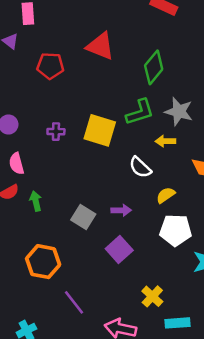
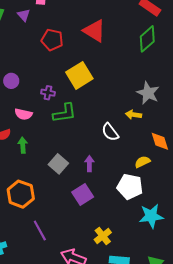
green diamond: (154, 67) -> (147, 39), moved
green L-shape: (140, 112) -> (65, 113), moved
yellow square: (100, 130) -> (79, 75), moved, turned 32
pink semicircle: (17, 164) -> (23, 114), moved, turned -72
yellow semicircle: (166, 195) -> (142, 162), moved
purple arrow: (121, 210) -> (89, 164), turned -98

